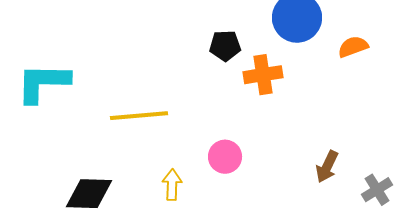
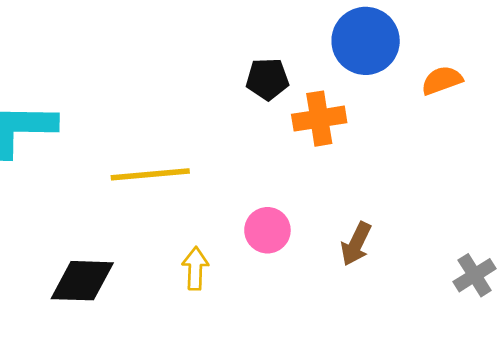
brown arrow: (327, 167) -> (356, 244), moved

